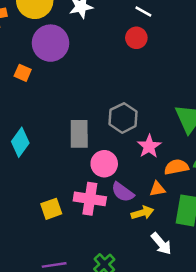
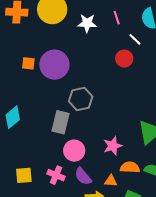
purple circle: (50, 43) -> (54, 65), moved
orange square: (23, 73) -> (28, 63), turned -32
gray hexagon: (123, 118) -> (81, 99), moved
pink cross: (90, 199) -> (56, 175), size x0.7

